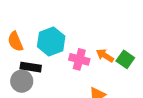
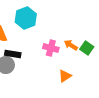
cyan hexagon: (51, 41) -> (26, 18), moved

